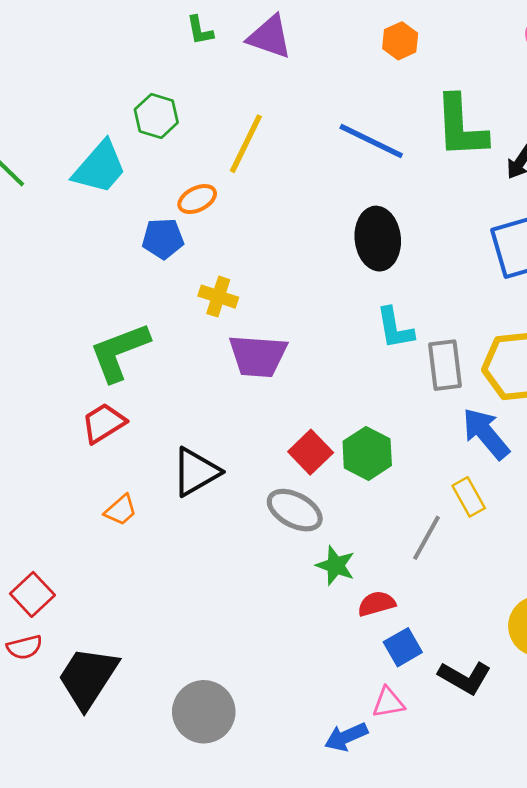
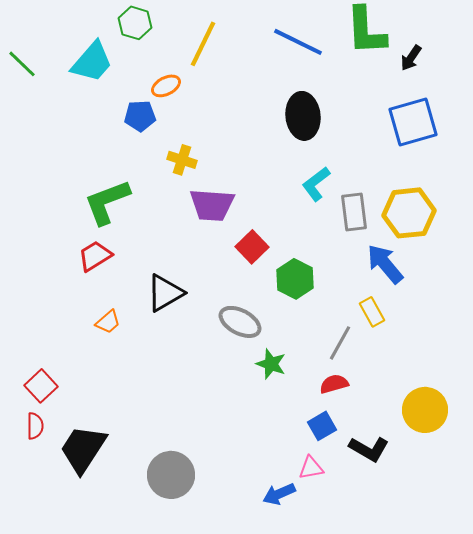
cyan L-shape: (395, 328) -> (316, 184), turned 63
red square: (311, 452) -> (252, 247), moved
red semicircle: (376, 604) -> (334, 384), moved
red semicircle: (25, 647) -> (35, 426), turned -76

